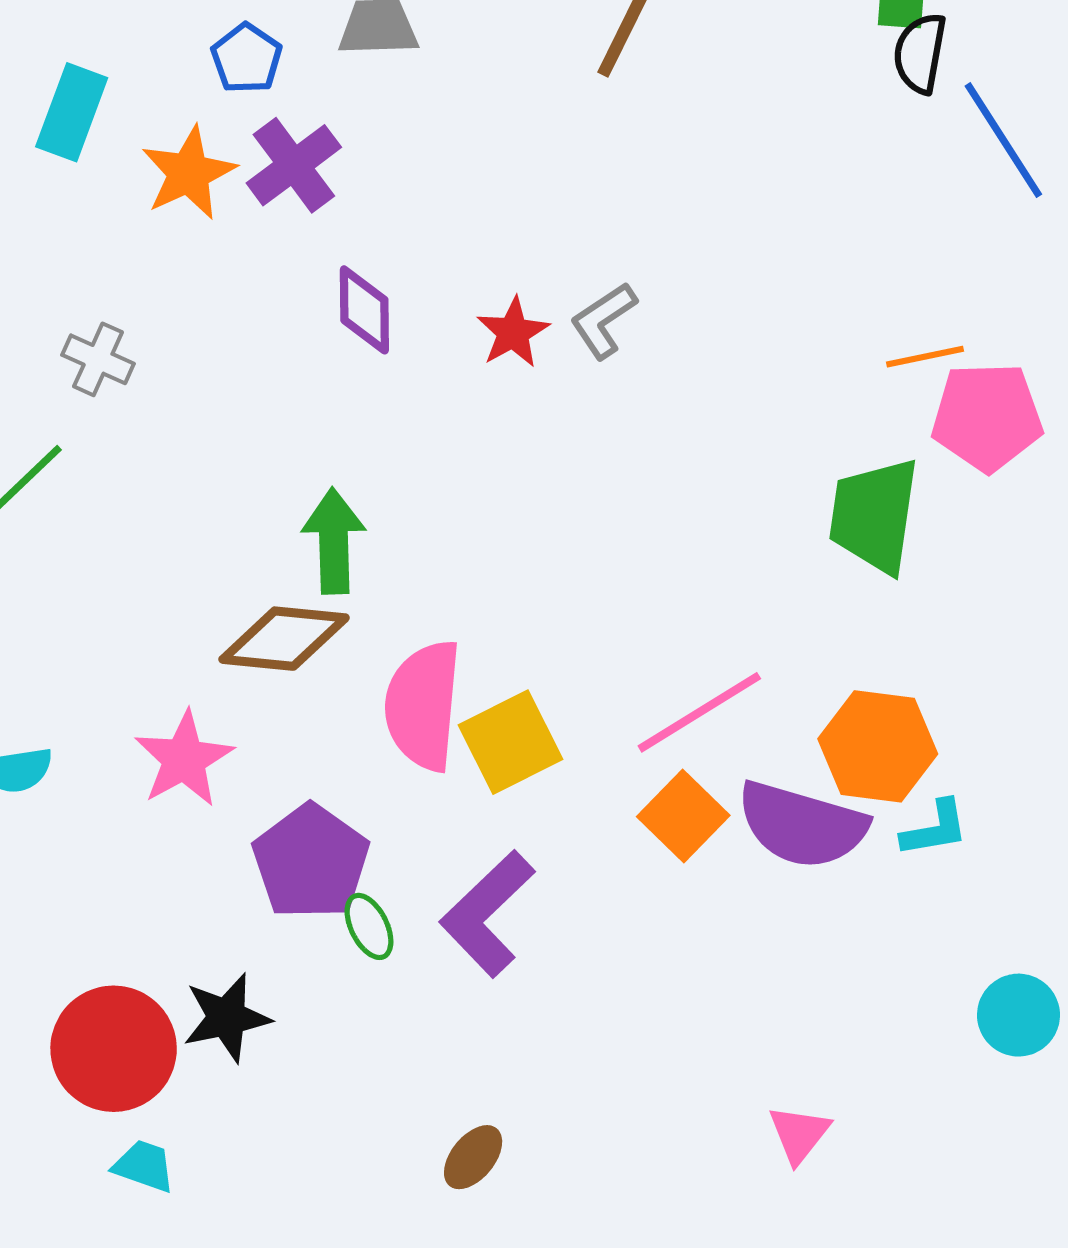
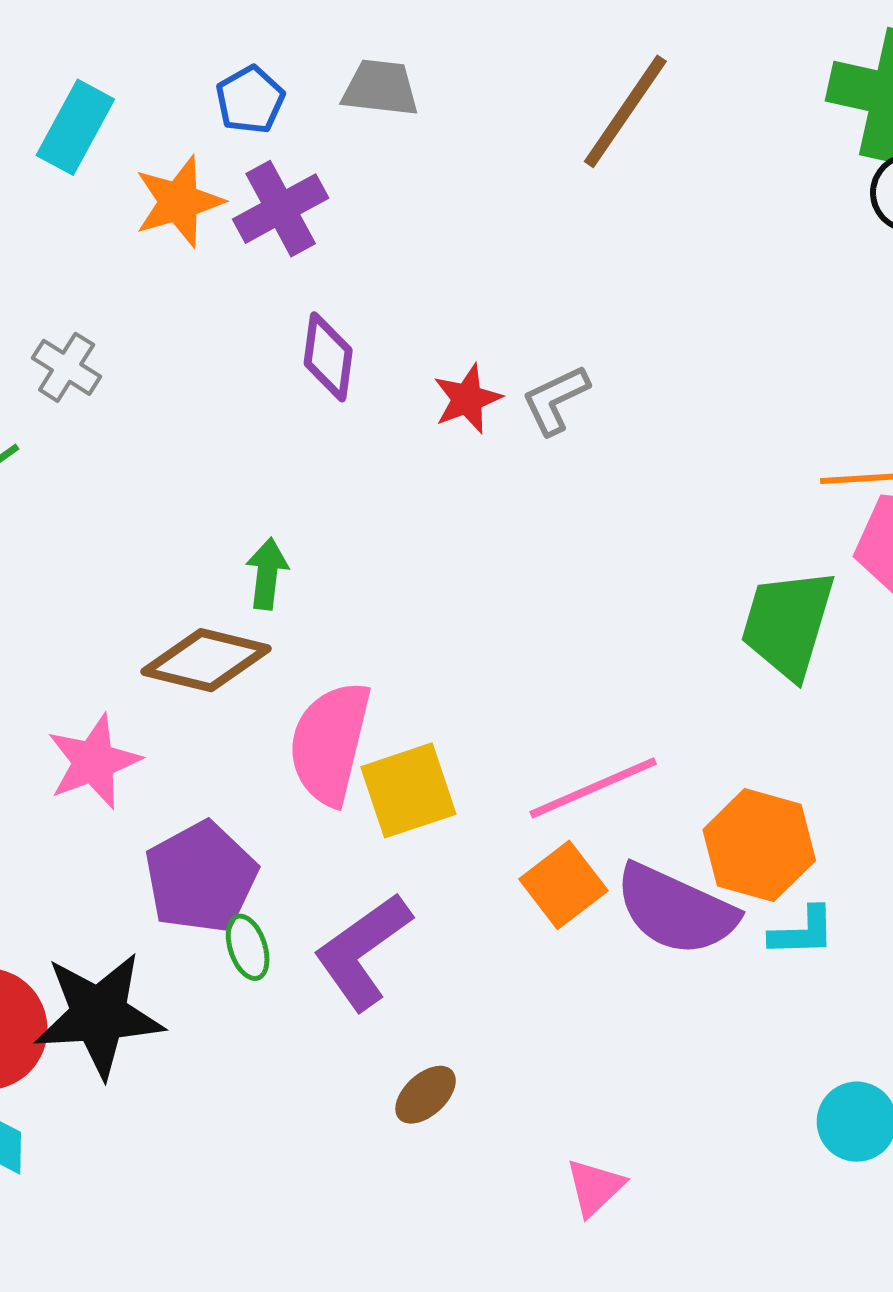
green arrow: (334, 541) -> (267, 574), size x0.7
black star: (227, 1018) -> (99, 1015), size x1.5
pink triangle: (799, 1134) -> (595, 1187), moved
brown ellipse: (473, 1157) -> (426, 1095), moved

